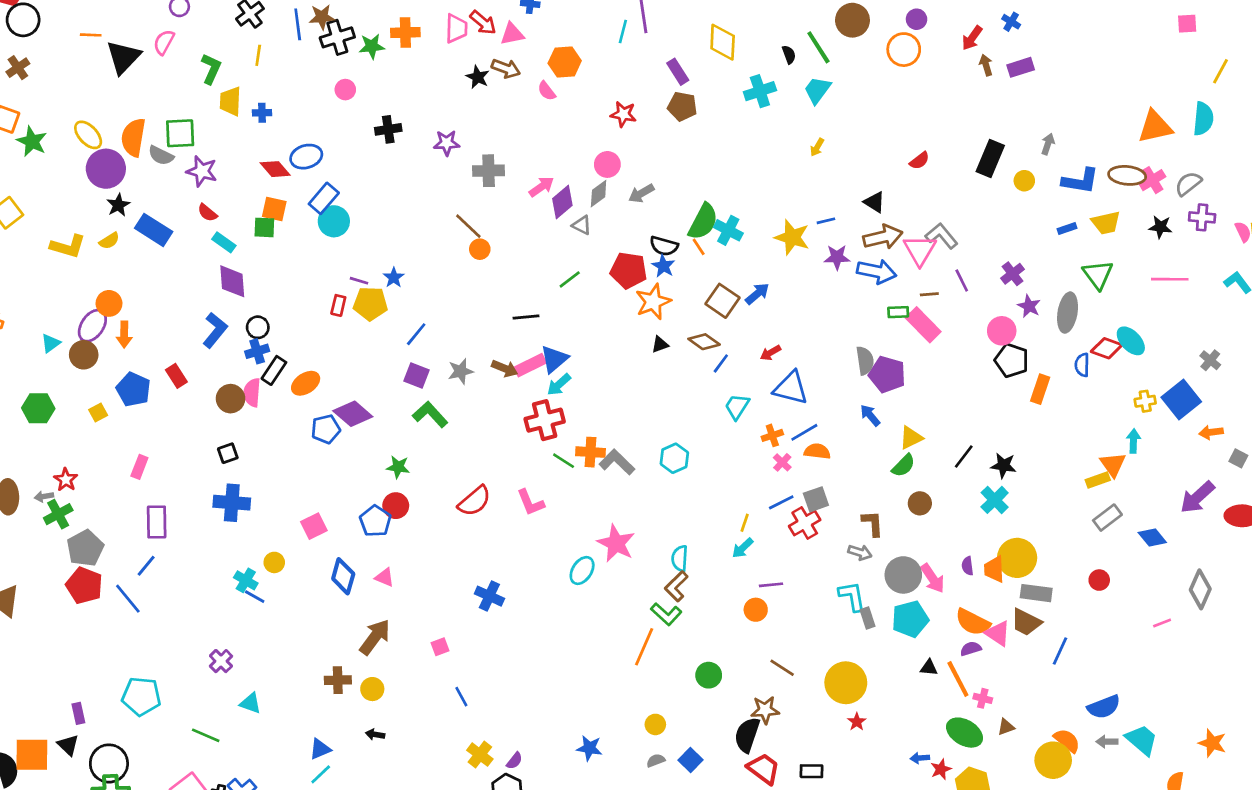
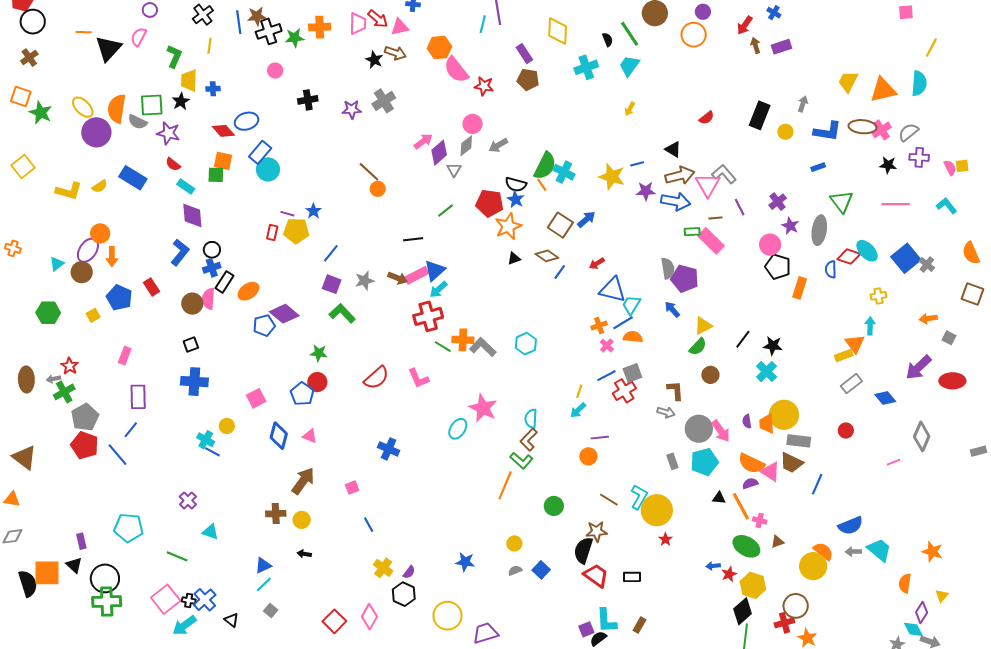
pink semicircle: (547, 91) -> (456, 70), moved, size x1.8
gray cross: (489, 171) -> (384, 101), moved, turned -30
black star: (118, 205) -> (181, 101), moved
yellow trapezoid: (1106, 223) -> (848, 82), moved, turned 130
gray triangle: (582, 225) -> (454, 170), turned 35
blue square: (1181, 400) -> (906, 258), moved
cyan trapezoid: (737, 407) -> (631, 305), moved
cyan L-shape: (852, 596) -> (639, 497), moved, turned 40

